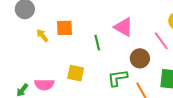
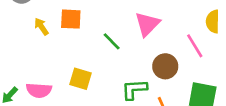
pink triangle: (124, 27) -> (147, 24), turned 40
green line: (97, 43) -> (112, 41), turned -35

